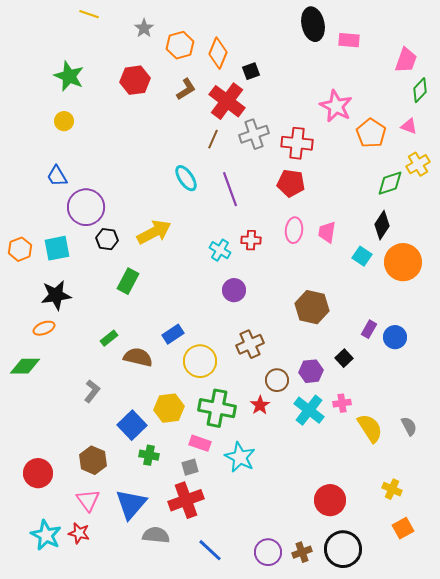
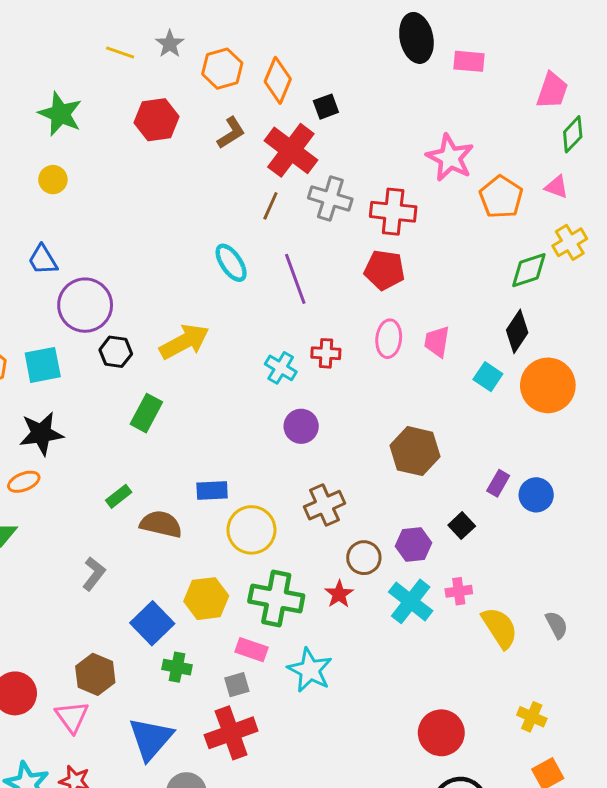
yellow line: (89, 14) -> (120, 53), moved
gray cross: (254, 134) -> (330, 199), turned 36
blue rectangle: (173, 334) -> (212, 490), turned 30
pink triangle: (88, 500) -> (72, 717), moved

